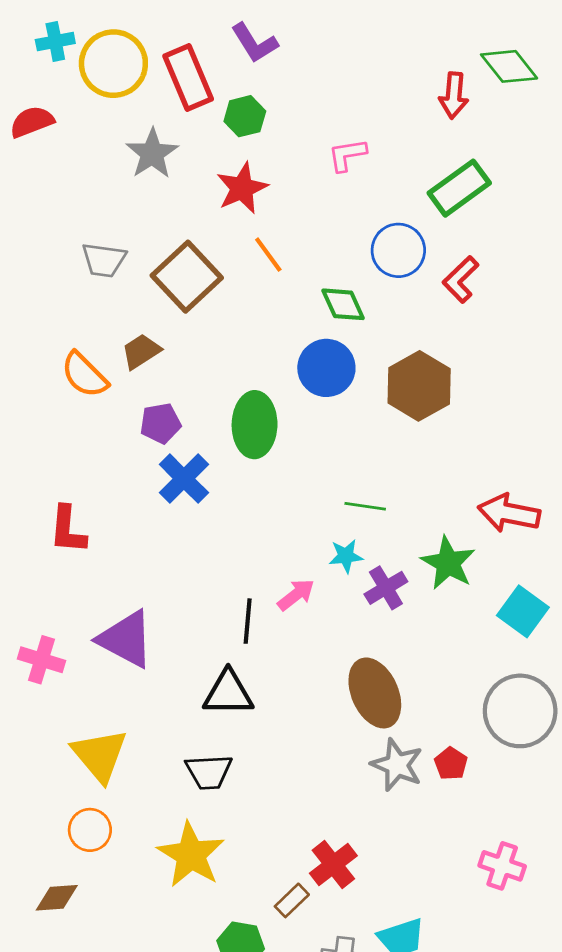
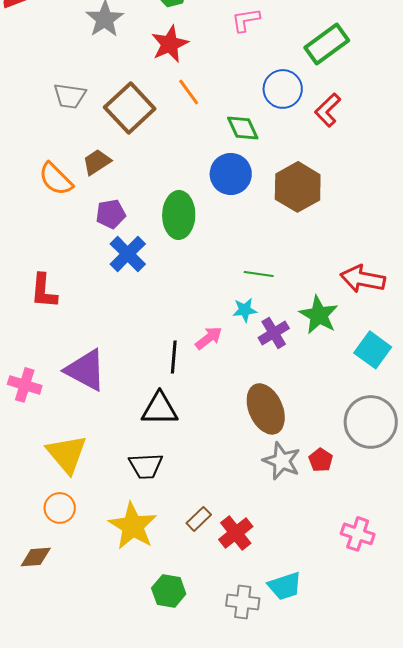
brown rectangle: (292, 900) -> (199, 519), moved

